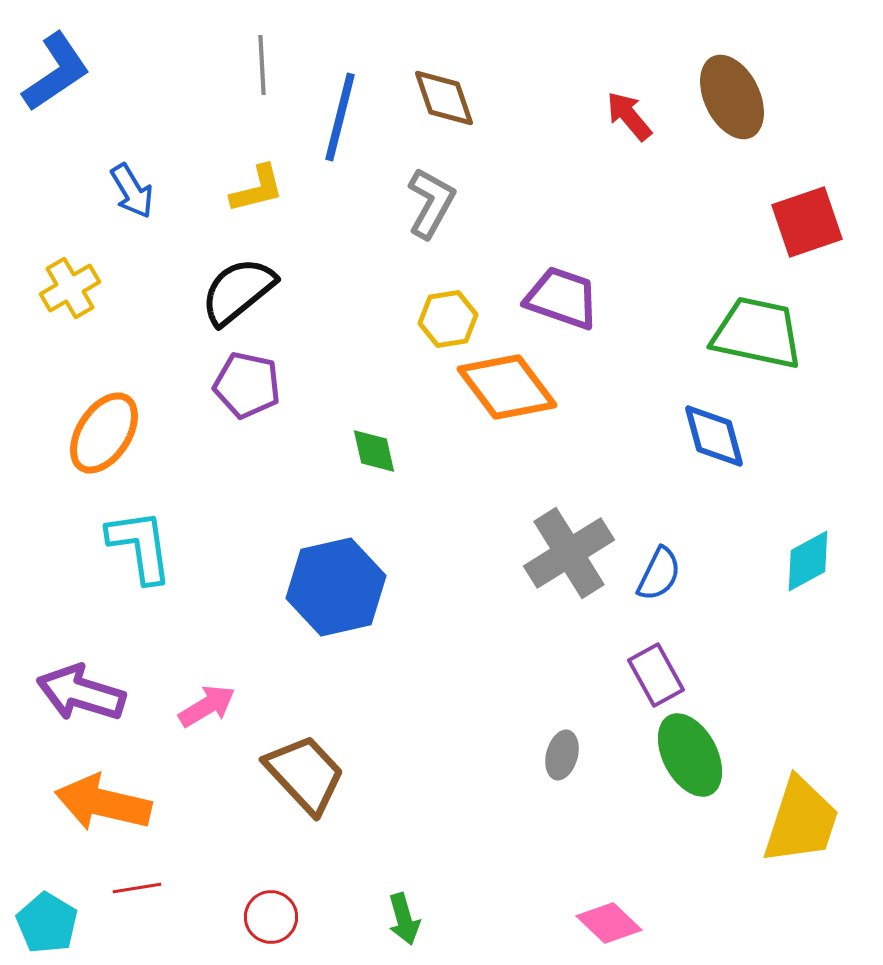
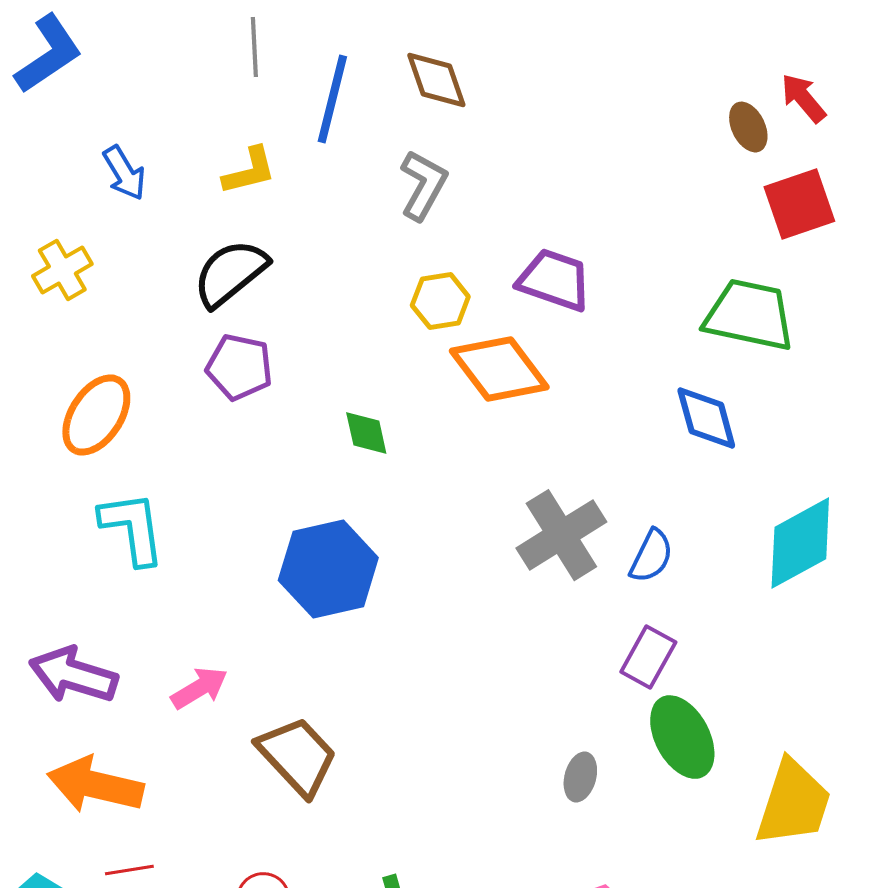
brown ellipse: (732, 97) -> (748, 127), moved, size x0.6
red arrow: (629, 116) -> (803, 98), moved
cyan diamond: (808, 561) -> (800, 543), size x1.5
purple rectangle: (656, 675) -> (648, 657), turned 58
gray ellipse: (562, 755) -> (580, 777), moved

